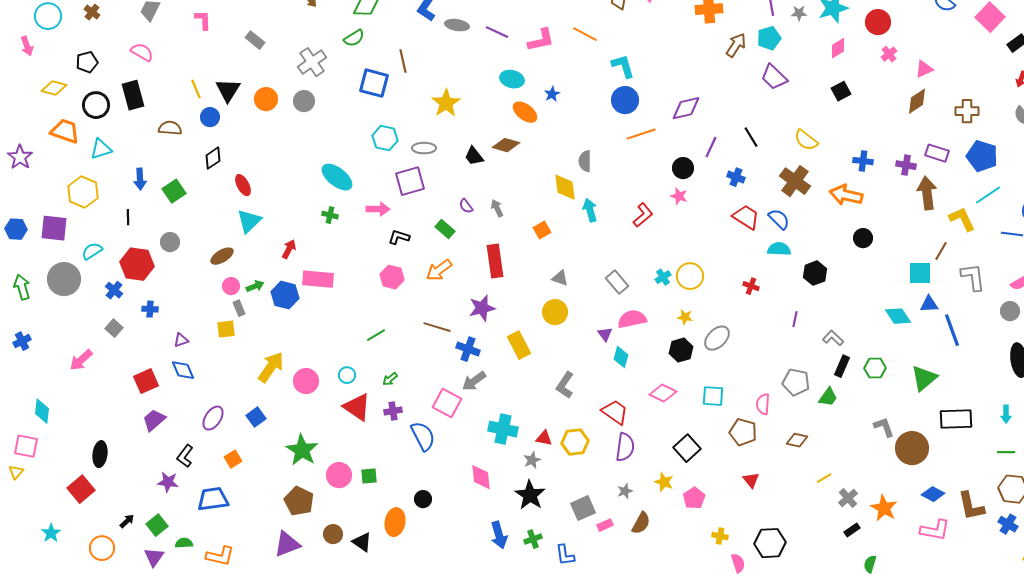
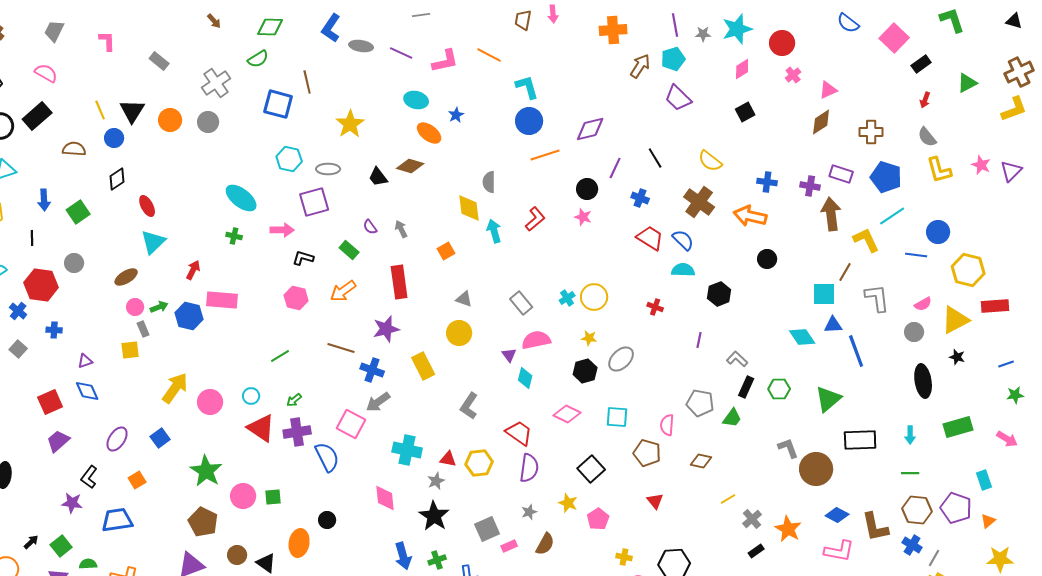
black rectangle: (133, 95) -> (37, 116), turned 64
red L-shape: (643, 215) -> (535, 219), moved
purple cross: (393, 411) -> (297, 432), size x1.5

